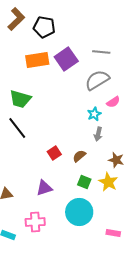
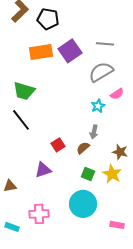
gray arrow: (98, 134) -> (94, 132), moved
purple triangle: (44, 188) -> (43, 170), moved

